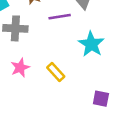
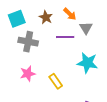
cyan star: (91, 44) -> (87, 63), turned -30

